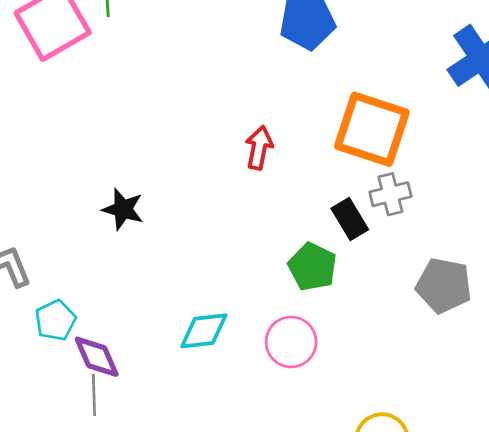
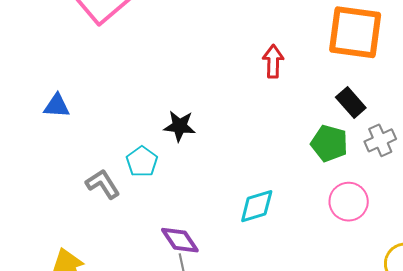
gray cross: (390, 194) -> (380, 140), moved
cyan pentagon: (55, 320) -> (142, 162), moved
pink circle: (291, 342) -> (349, 202), moved

